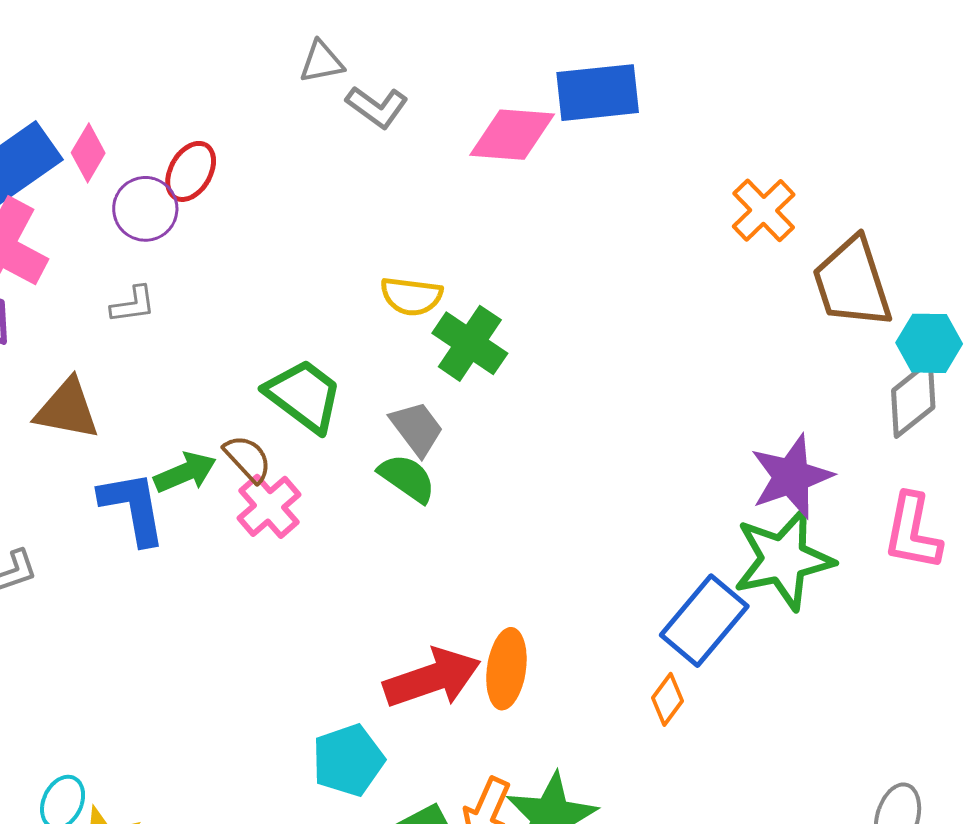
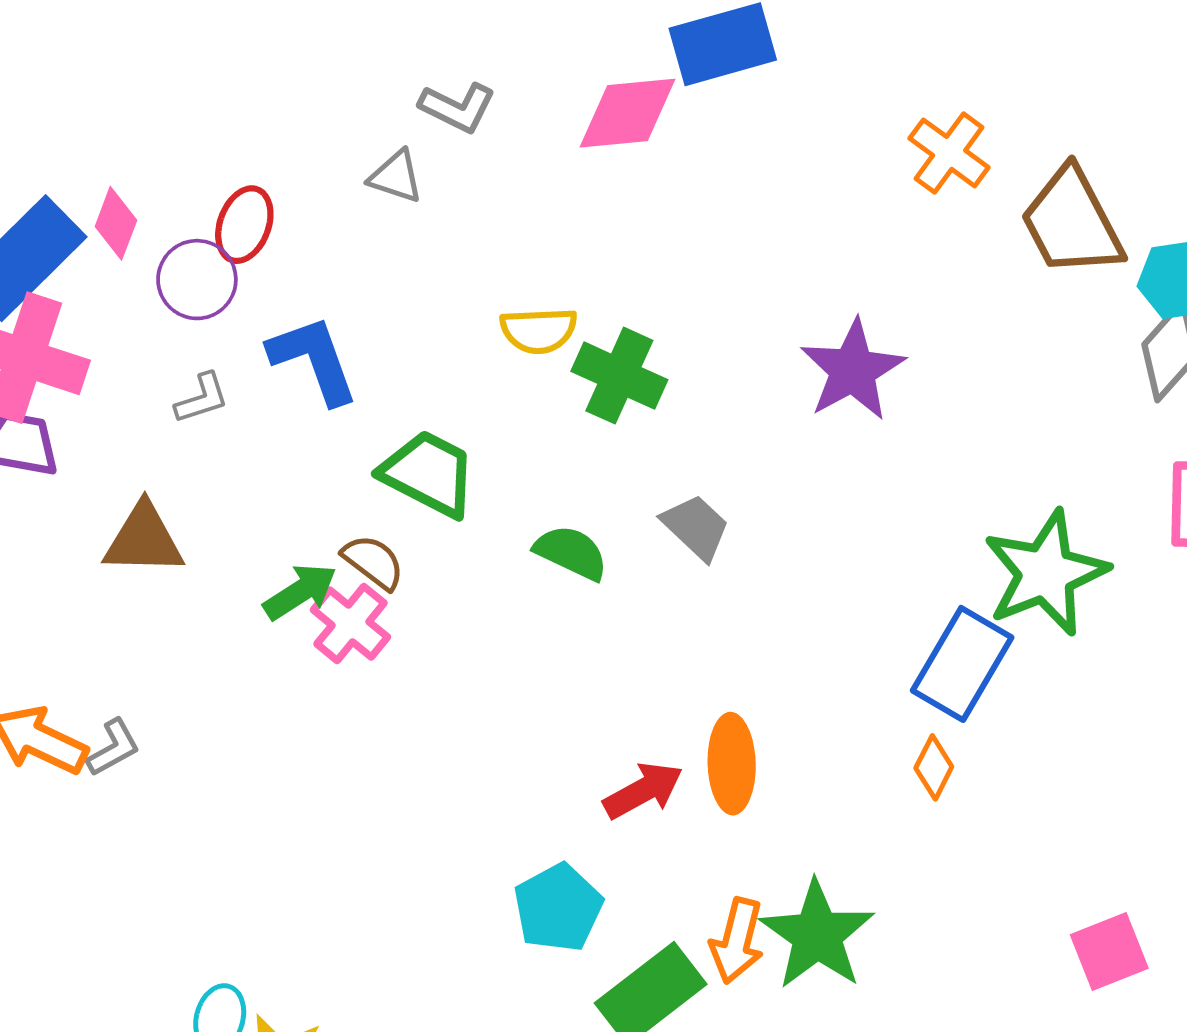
gray triangle: (322, 62) -> (396, 177), moved, turned 39
gray trapezoid: (417, 428) -> (696, 527), moved
purple star: (791, 477) -> (853, 370), moved
pink cross: (269, 506) -> (351, 623), moved
blue L-shape: (133, 508) -> (314, 360), moved
red arrow: (432, 678) -> (643, 790), size x0.7

